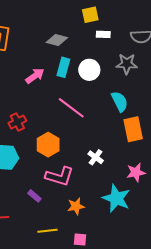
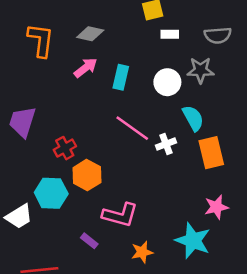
gray diamond: (57, 40) -> (90, 34), moved
white circle: (89, 70) -> (167, 82), moved
pink arrow: (35, 76) -> (86, 68), moved
orange hexagon: (48, 145) -> (87, 175), moved
white cross: (96, 157) -> (166, 144), moved, turned 35

